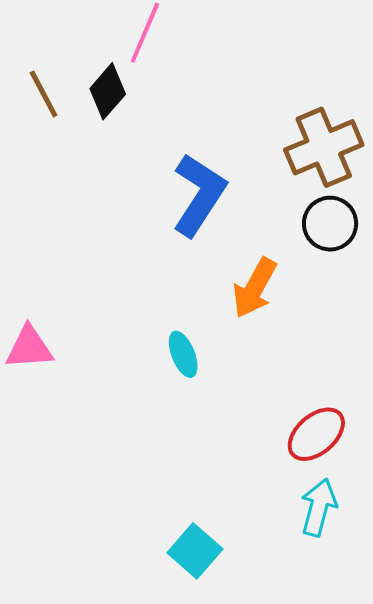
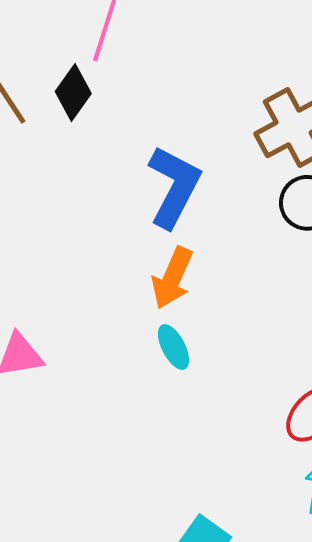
orange arrow: (255, 288) -> (172, 278), moved

